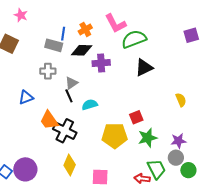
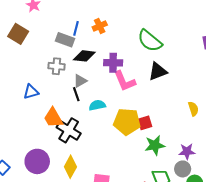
pink L-shape: (116, 23) -> (125, 81), moved
green semicircle: (134, 39) -> (150, 41), turned -125
black diamond: (82, 50) -> (84, 56), moved
yellow pentagon: (115, 136) -> (127, 122), moved
purple circle: (25, 169) -> (37, 161), moved

